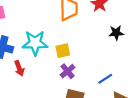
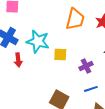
purple cross: (67, 71) -> (86, 66), moved

